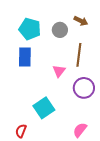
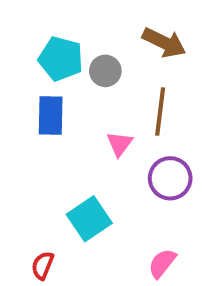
brown arrow: (81, 21) -> (164, 43), size x1.5
gray circle: (60, 30) -> (105, 71), moved

